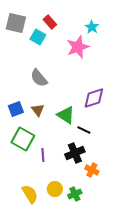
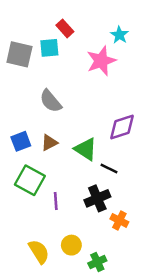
gray square: (16, 23) -> (19, 54), moved
cyan square: (38, 37) -> (49, 48), turned -35
brown triangle: (38, 110) -> (49, 143), turned 40
green cross: (75, 194) -> (97, 262), moved

